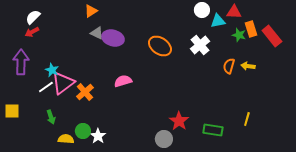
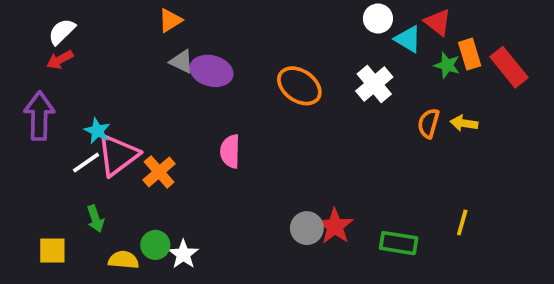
red triangle: (234, 12) -> (438, 22), turned 35
cyan triangle: (218, 21) -> (408, 39), turned 42
pink semicircle: (123, 81) -> (230, 151), turned -72
yellow square: (12, 111) -> (52, 251), moved
gray circle: (164, 139) -> (307, 228), moved

